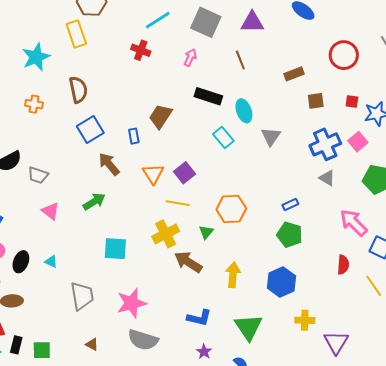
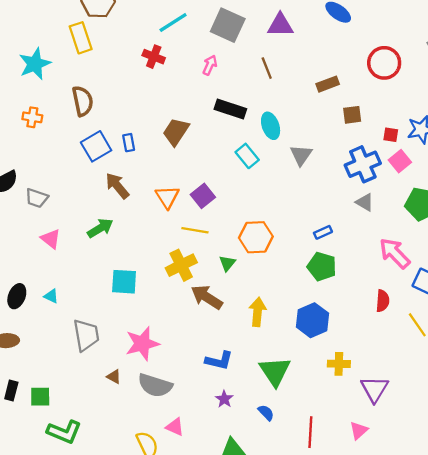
red square: (352, 101) -> (391, 135), moved
blue rectangle: (134, 136) -> (129, 143), moved
brown triangle: (92, 344) -> (114, 377), moved

